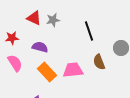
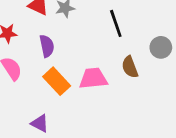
purple semicircle: (40, 47) -> (47, 46), turned 63

